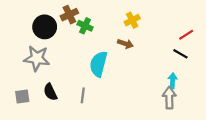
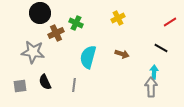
brown cross: (69, 15) -> (56, 33), moved
black circle: (45, 27) -> (40, 13), moved
red line: (186, 35) -> (170, 22), moved
brown arrow: (125, 44) -> (122, 54), moved

